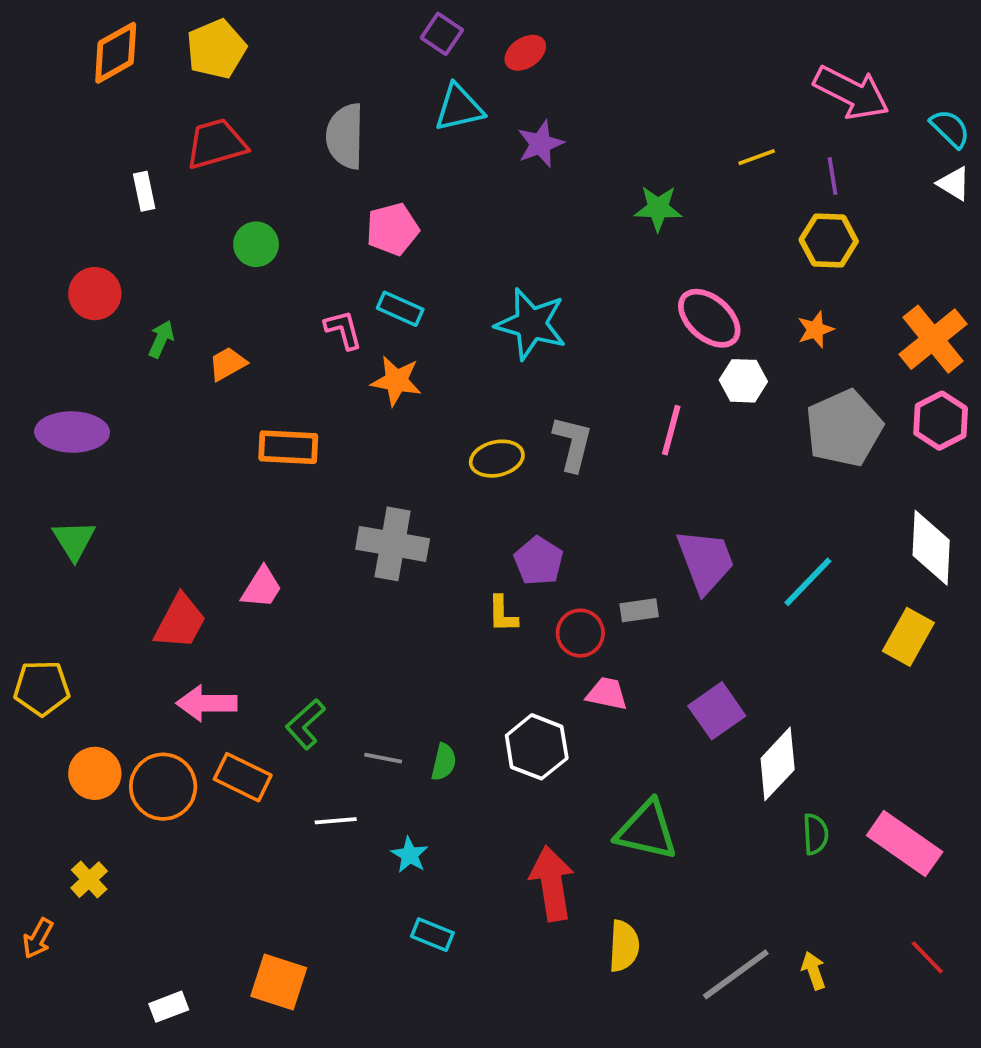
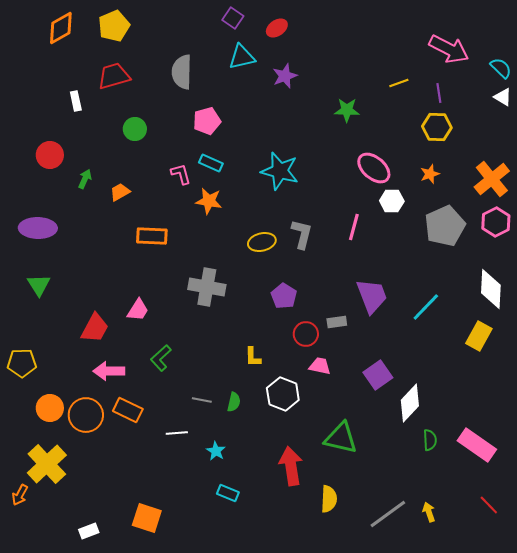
yellow L-shape: (503, 614) -> (253, 357), moved
green L-shape: (305, 724) -> (161, 358), moved
yellow cross: (89, 880) -> (47, 464), size x2.0

